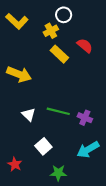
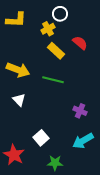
yellow L-shape: (17, 21) -> (16, 20), turned -40
green line: (58, 111) -> (53, 80), moved
white triangle: (29, 115) -> (19, 100), moved
red star: (15, 164) -> (14, 155), size x1.5

